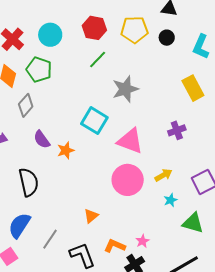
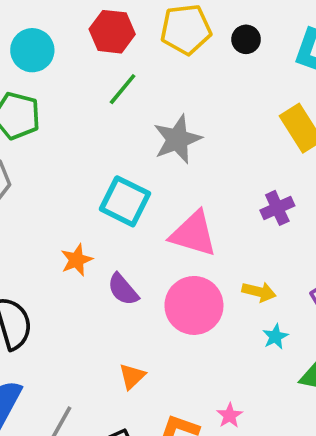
purple semicircle: (42, 139) -> (123, 289), moved
yellow arrow: (163, 175) -> (259, 292), turned 48

